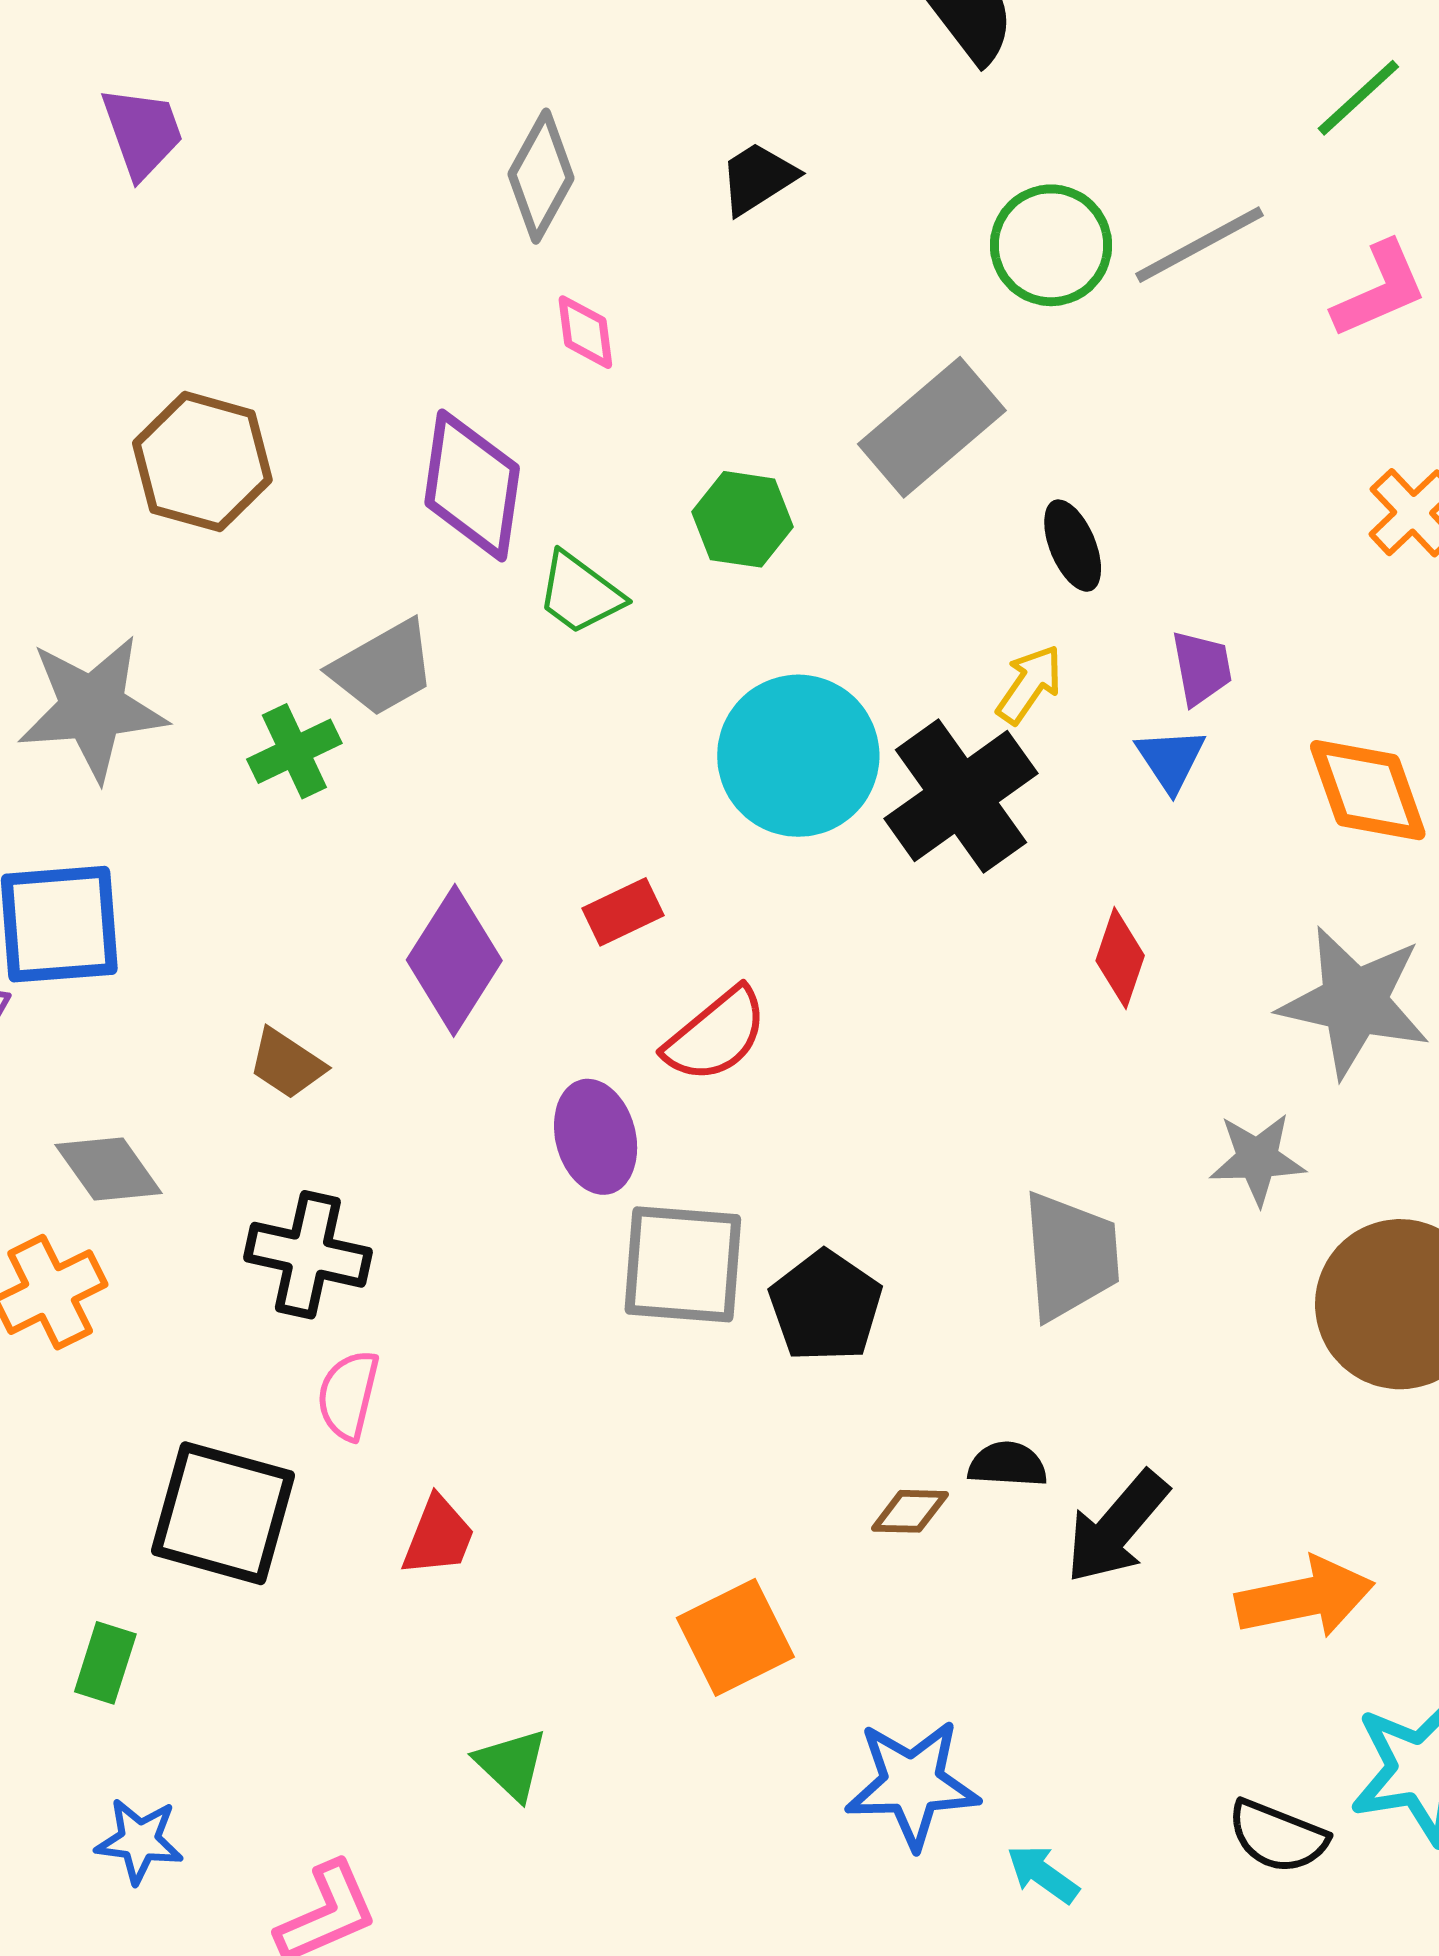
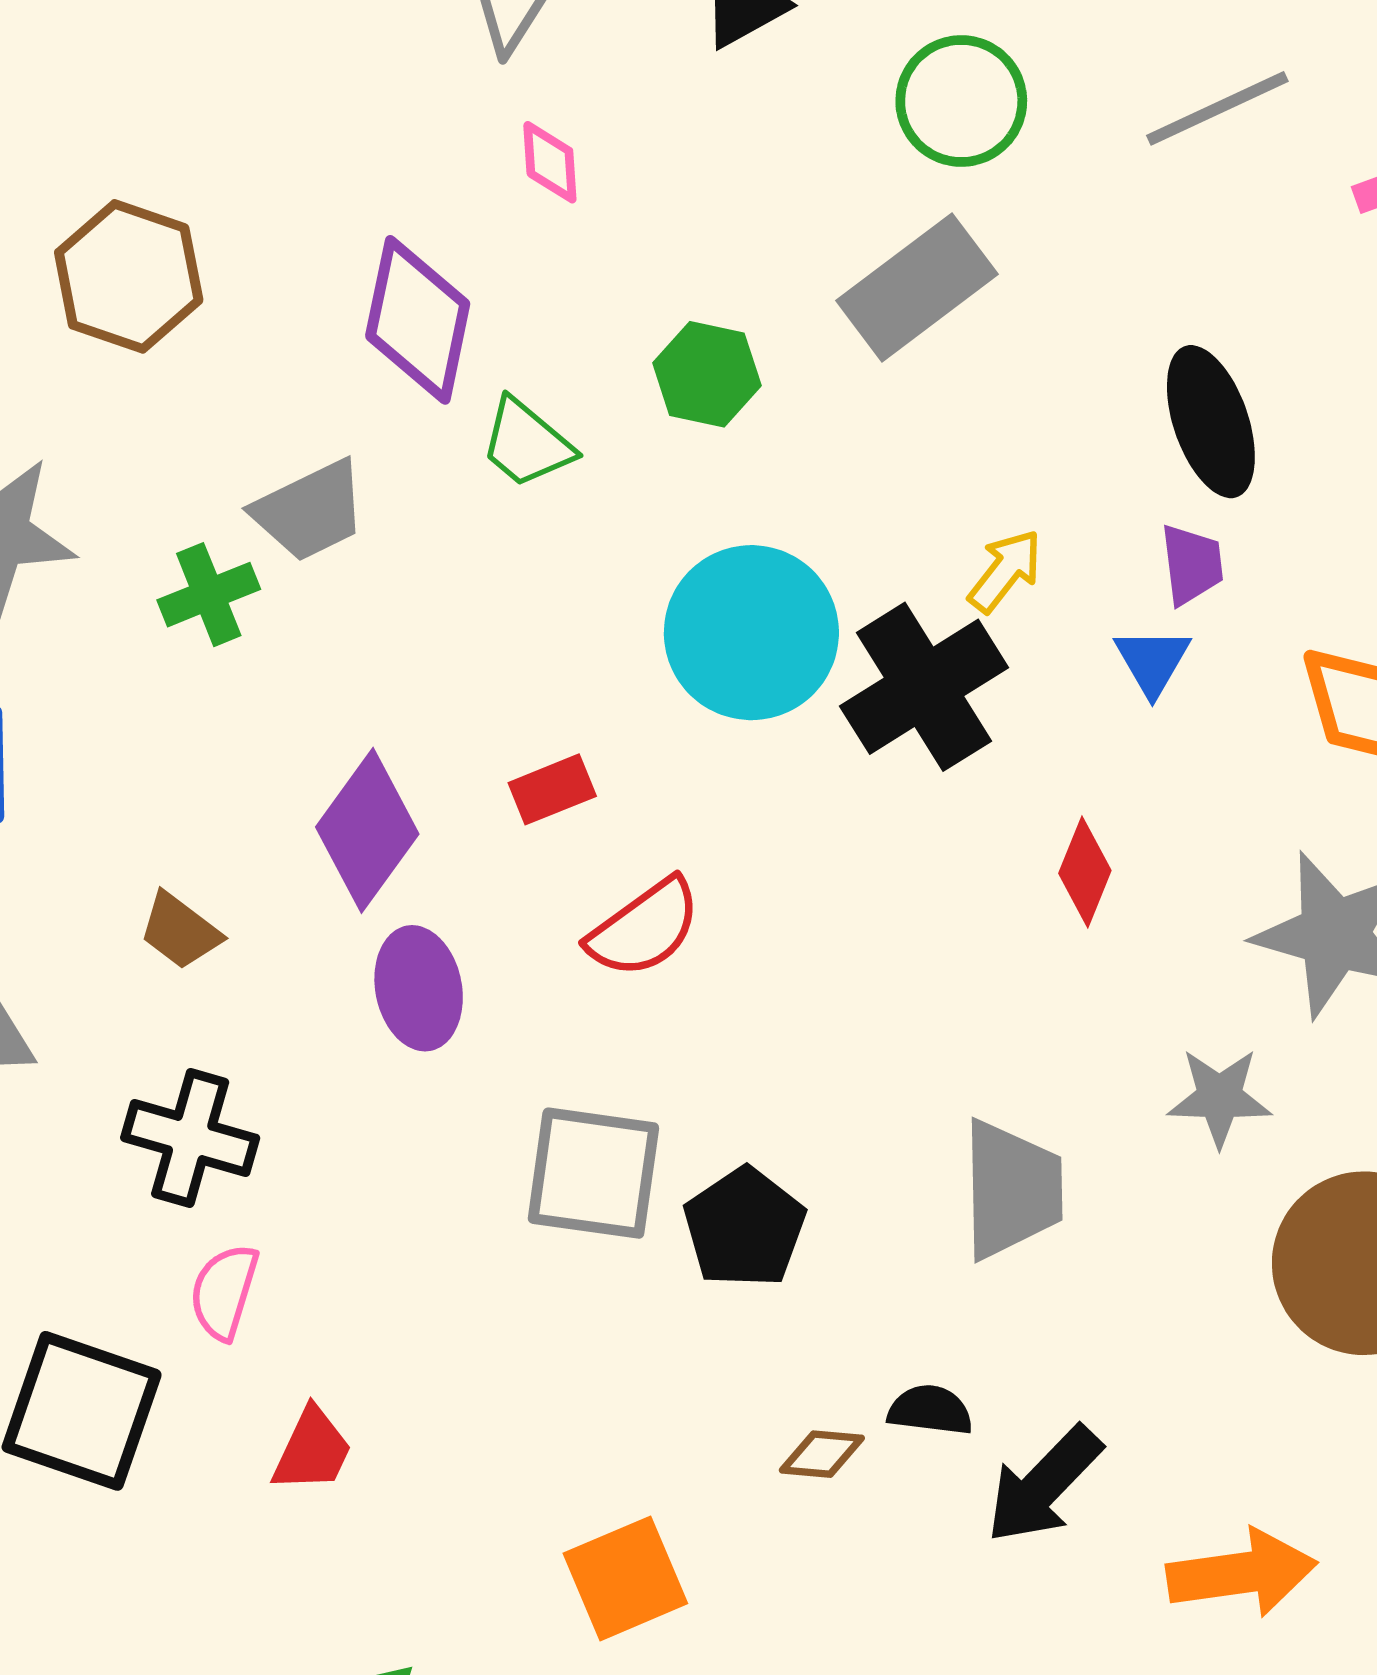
green circle: (1051, 245) -> (961, 101), moved
black ellipse: (1073, 546) -> (1211, 422), moved, size x1.5
purple ellipse: (596, 1137) -> (419, 988), moved

